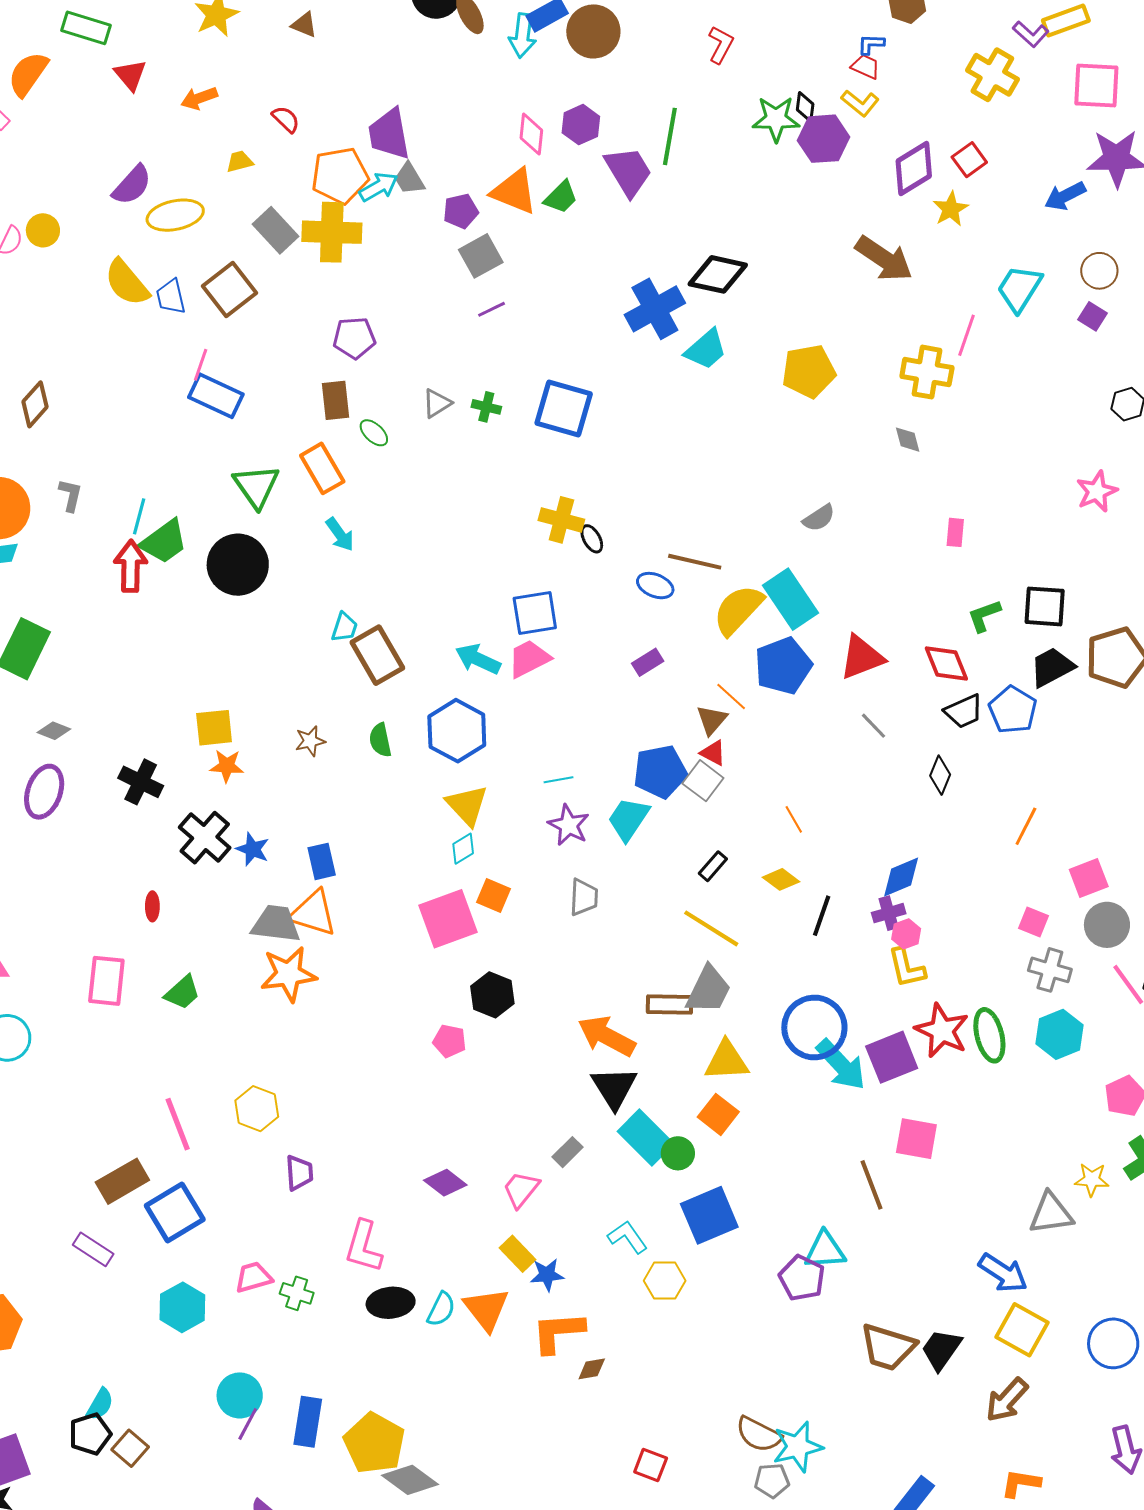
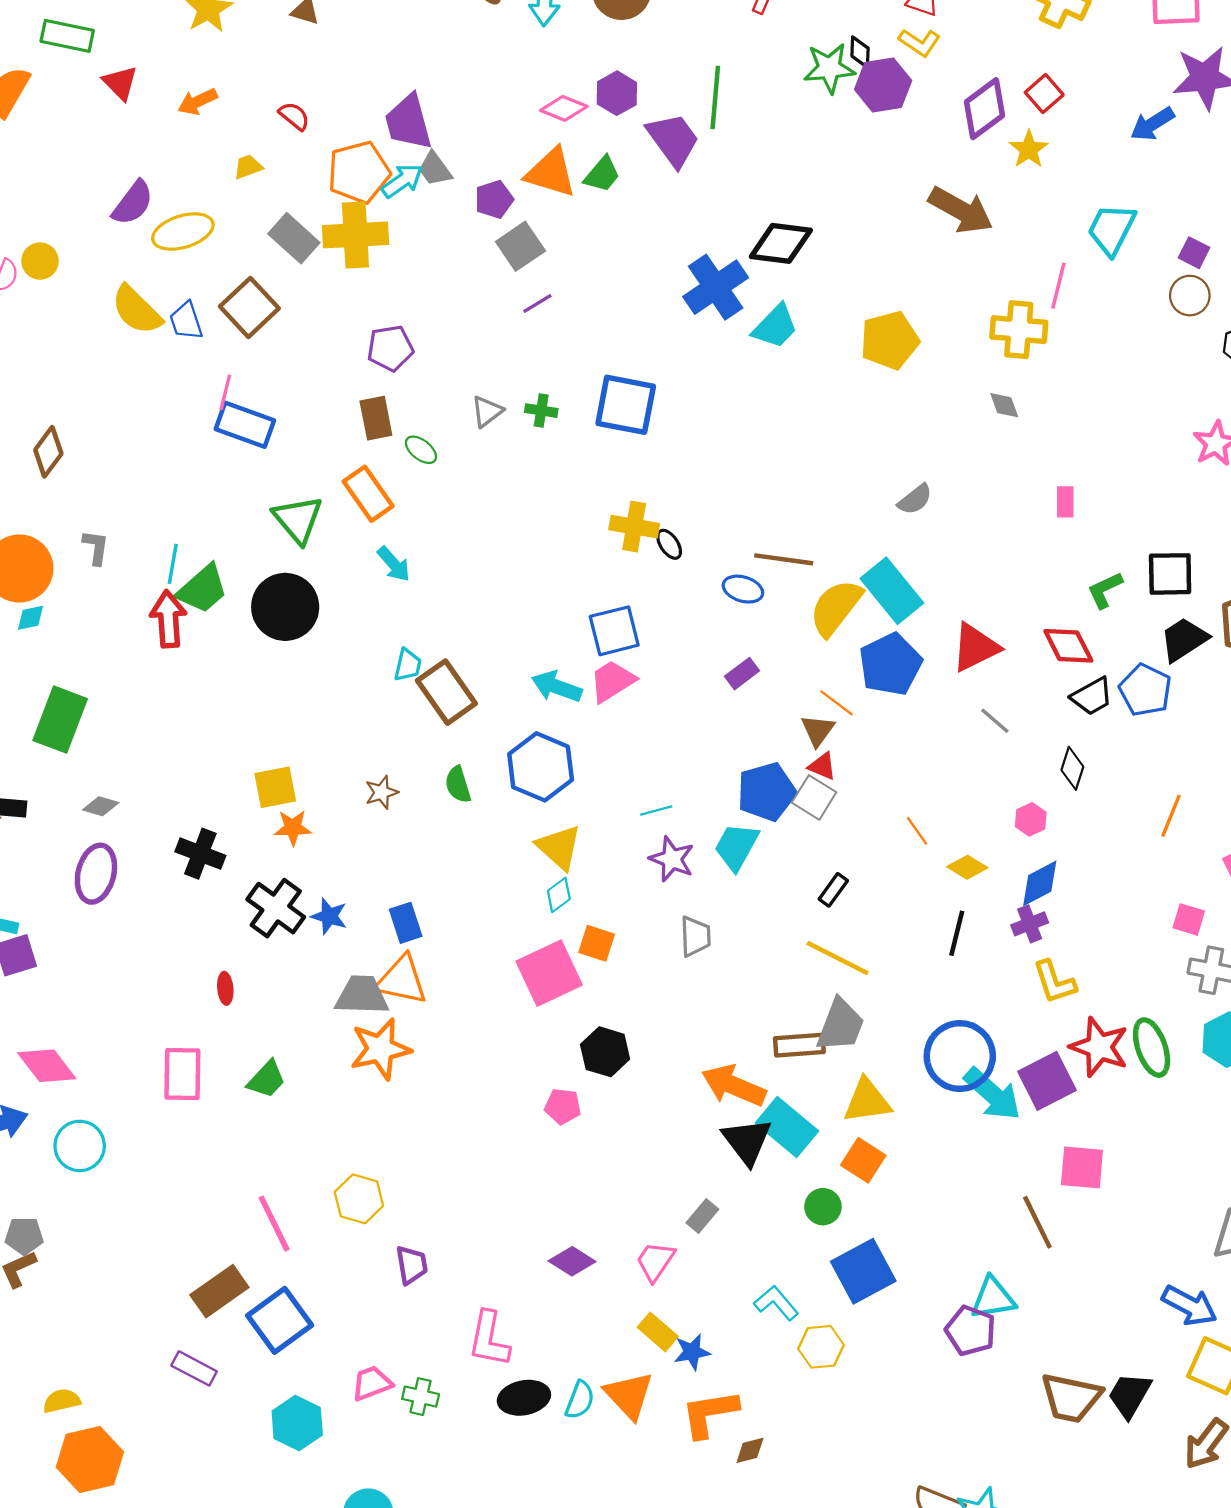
pink diamond: (531, 134) -> (564, 108), turned -69
brown circle: (1099, 271) -> (1190, 296), moved
yellow diamond: (781, 879) -> (967, 867), moved
pink hexagon: (906, 934) -> (1031, 819), moved
cyan rectangle: (646, 1138) -> (787, 1127), moved

